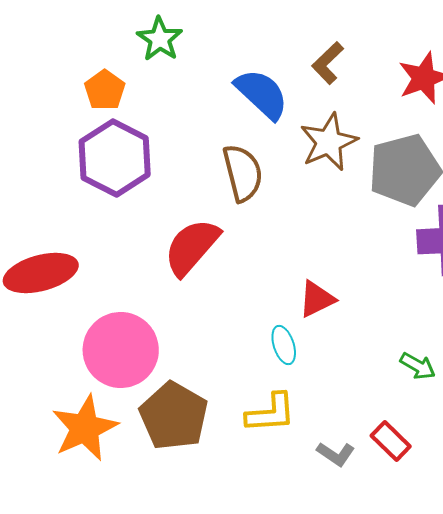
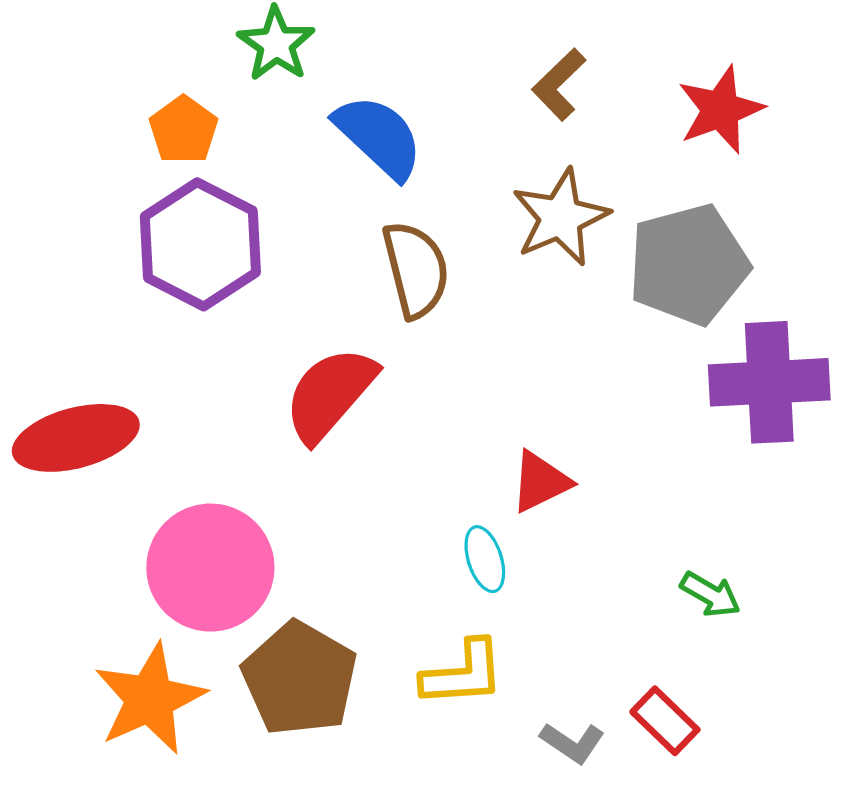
blue semicircle: (262, 94) -> (379, 137), moved

